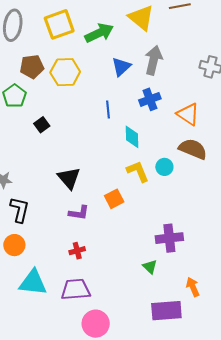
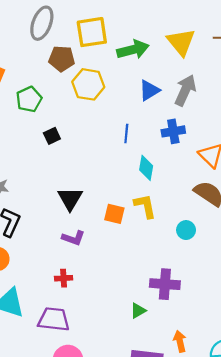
brown pentagon: (32, 67) -> (62, 59), moved
cyan circle: (164, 167) -> (186, 230), moved
orange square: (114, 199) -> (114, 214), moved, turned 30
green triangle: (150, 267) -> (138, 311), turned 35

